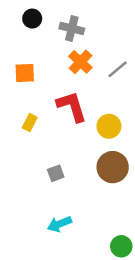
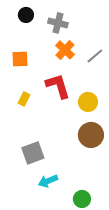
gray square: (56, 173) -> (33, 153), moved, size x1.6
green circle: (121, 246) -> (82, 199), moved

